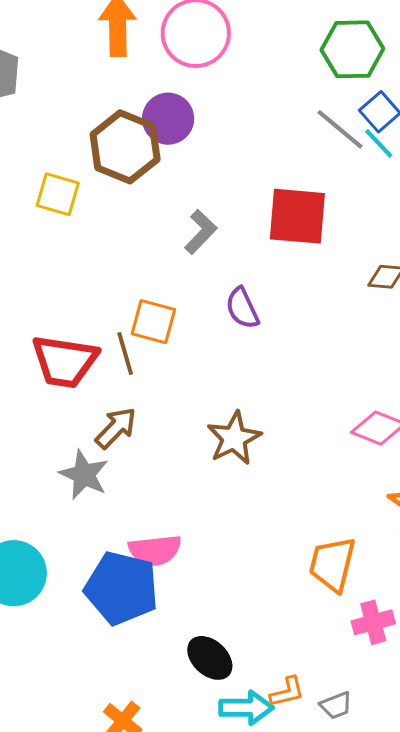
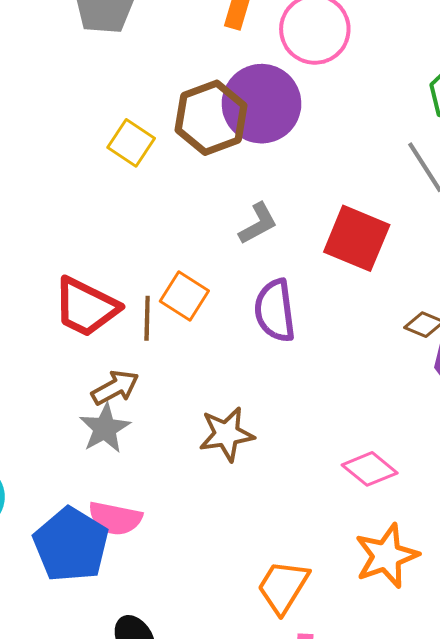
purple circle: (168, 119) -> (262, 104), size x1.5
purple semicircle: (242, 308) -> (275, 311), size x1.4
gray star: (84, 475) -> (105, 428), moved

